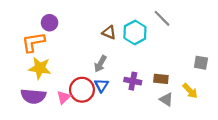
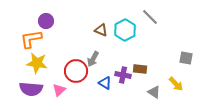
brown rectangle: (161, 79) -> (140, 69), moved
blue triangle: (101, 85) -> (105, 83), moved, turned -32
red circle: (82, 90) -> (76, 71), moved

